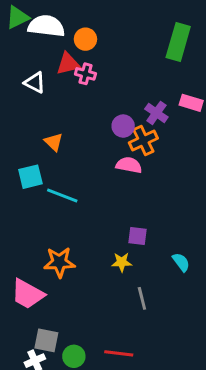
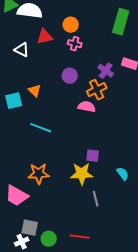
orange circle: (85, 39) -> (71, 25), moved
pink cross: (85, 74) -> (75, 44), moved
purple circle: (123, 126) -> (70, 76), moved
cyan square: (30, 177) -> (14, 101), moved
yellow star: (122, 262) -> (82, 174), size x1.6

